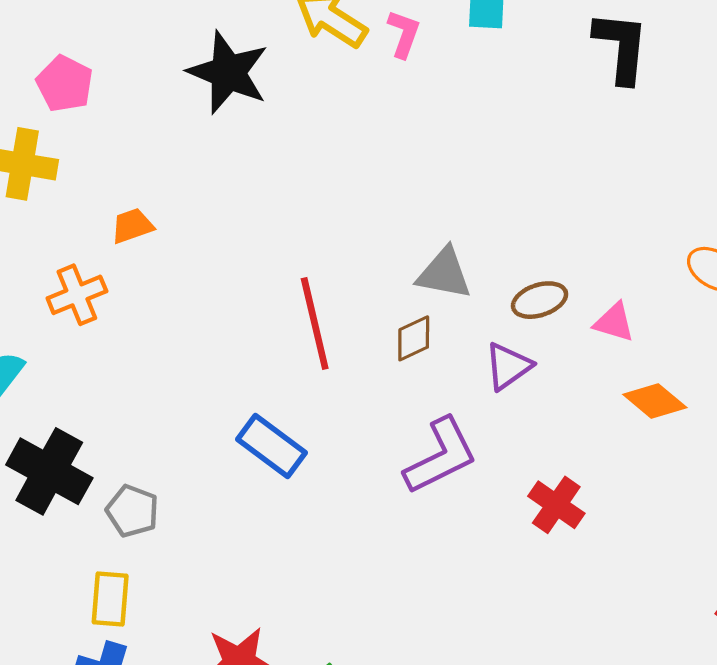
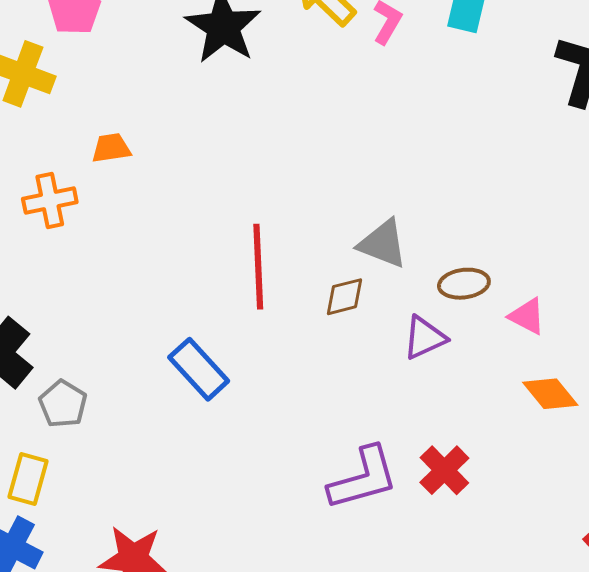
purple L-shape: (441, 456) -> (363, 478), moved

